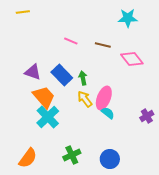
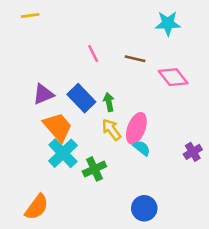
pink line: (71, 41) -> (93, 54), turned 40
purple triangle: (33, 72) -> (43, 94), turned -42
green cross: (72, 155) -> (94, 169), moved

